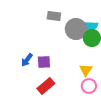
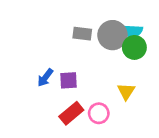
gray rectangle: (54, 16) -> (82, 34), moved
pink circle: (89, 86) -> (99, 113), moved

